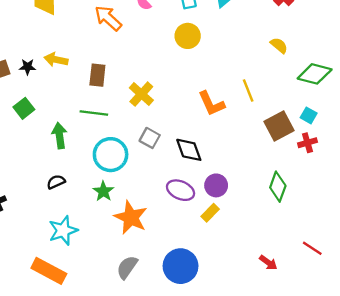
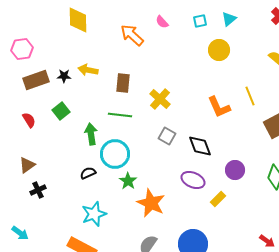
yellow circle: (188, 36) -> (219, 50), moved
cyan circle: (111, 155) -> (115, 154), moved
purple circle: (216, 185) -> (235, 170), moved

